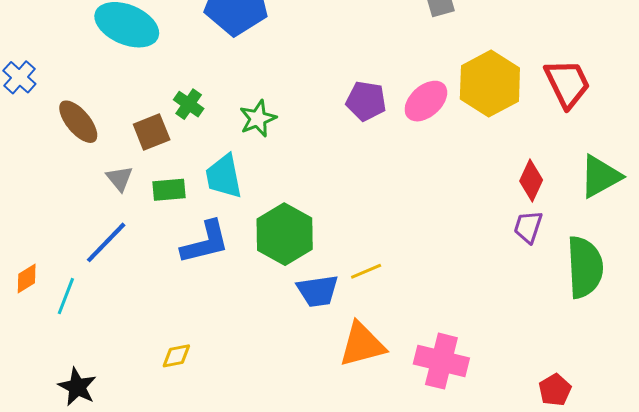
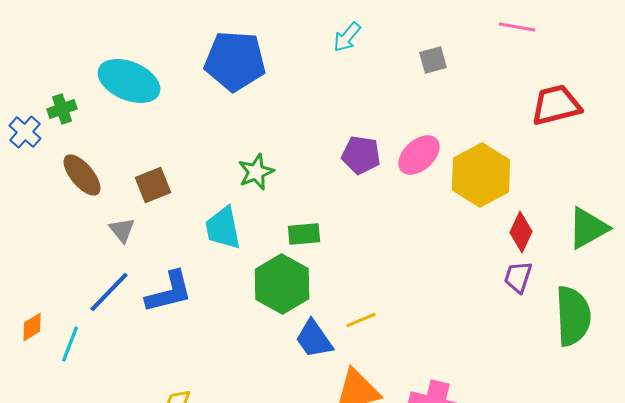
yellow hexagon: (490, 84) -> (481, 175), moved
red trapezoid: (567, 84) -> (556, 105), moved, turned -78
green cross: (189, 104) -> (62, 109), moved, turned 36
green rectangle: (169, 190) -> (304, 234), moved
blue L-shape: (205, 242) -> (169, 292), moved
blue trapezoid: (318, 291) -> (314, 339), turned 63

